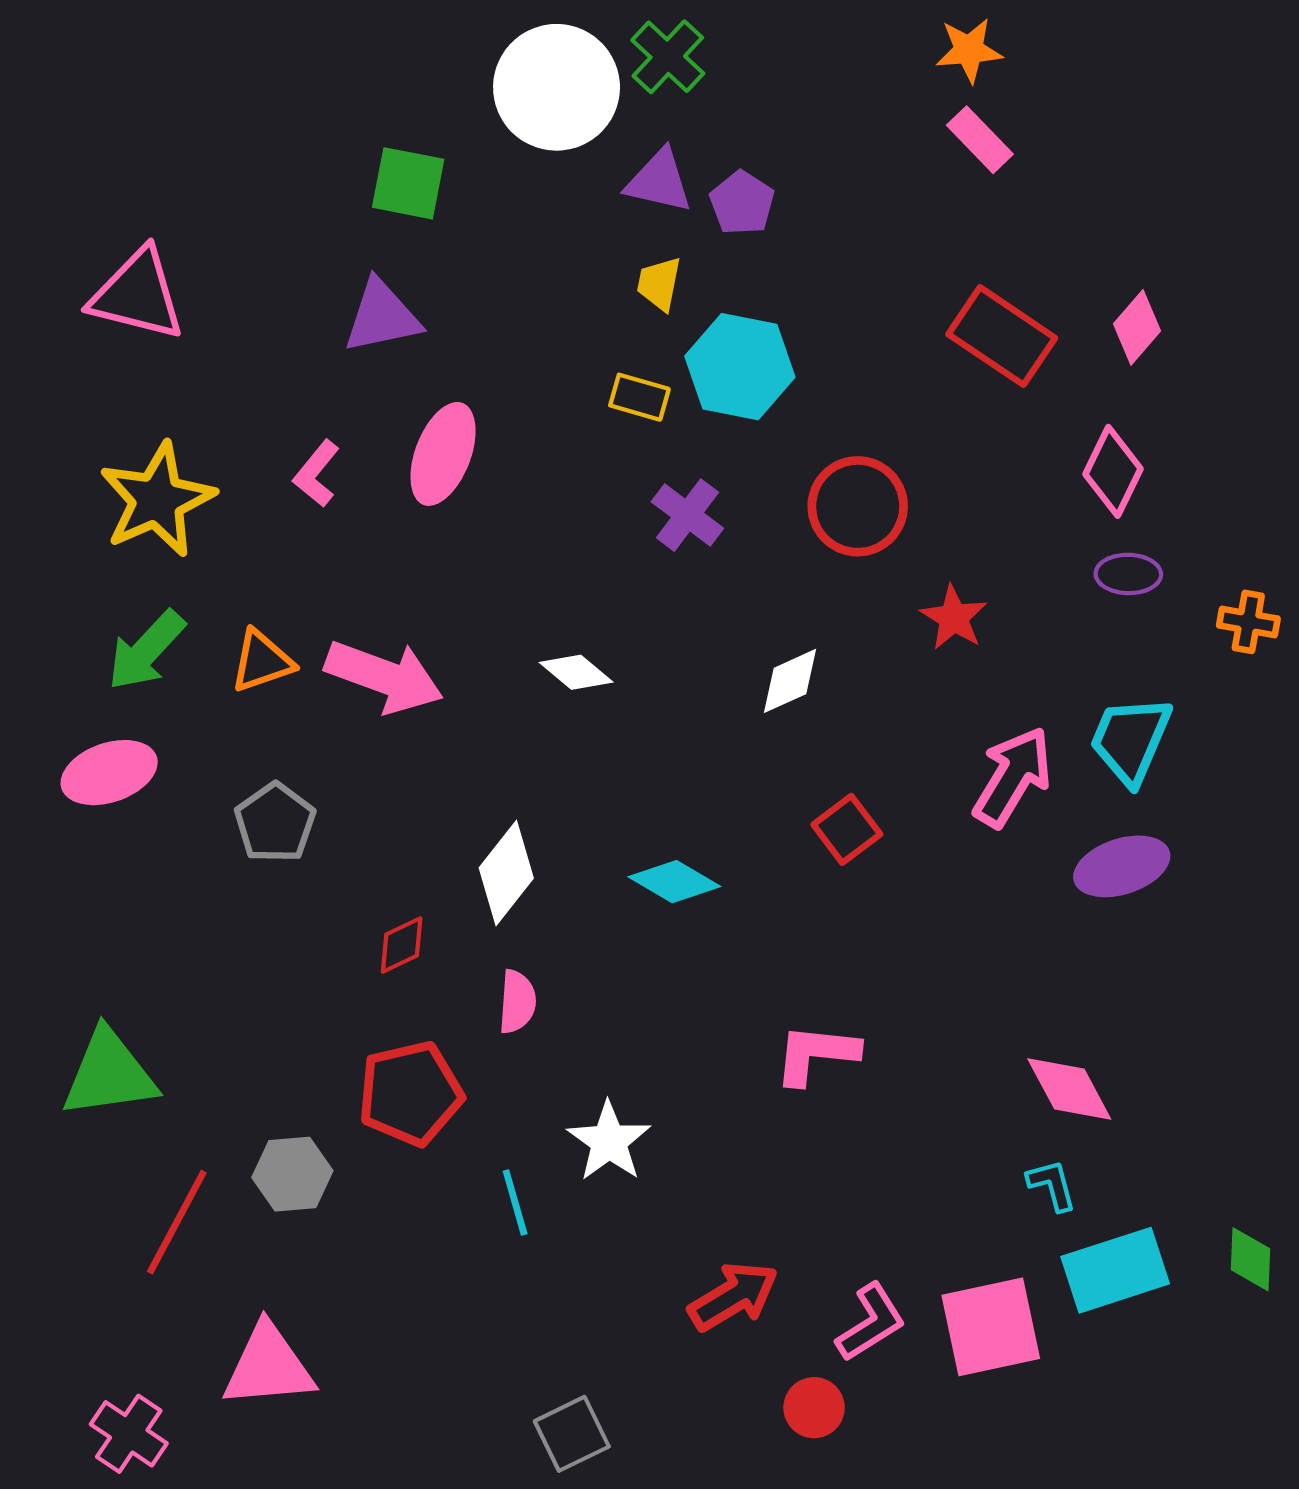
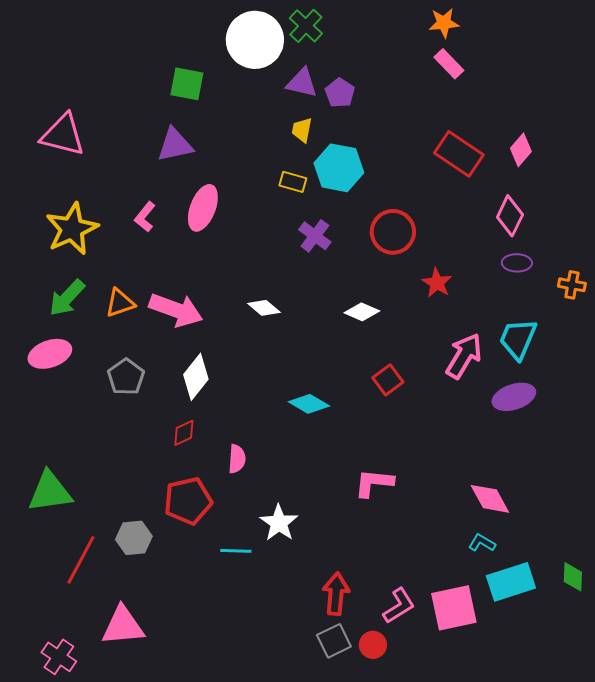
white diamond: (790, 681) -> (362, 312), turned 48
white diamond: (506, 873) -> (196, 377), moved
cyan L-shape: (1052, 1185) -> (482, 543), turned -44
cyan line: (515, 1202) -> (236, 551), turned -72
red arrow: (733, 1296) -> (336, 594), turned -54
gray square: (572, 1434) -> (334, 641), moved

